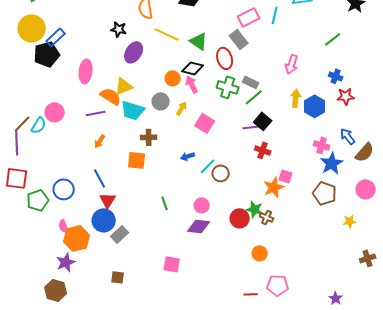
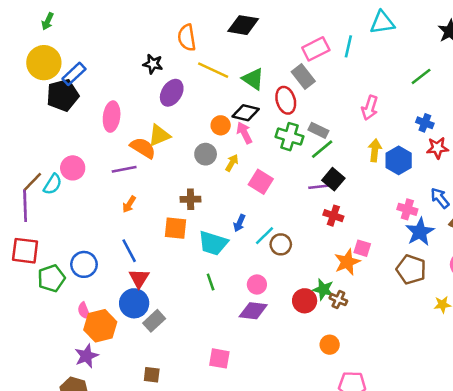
cyan trapezoid: (133, 110) -> (213, 243), moved
blue arrow: (188, 156) -> (239, 223), turned -48

